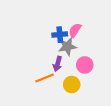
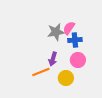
blue cross: (60, 35) -> (75, 40), moved
gray star: (67, 46) -> (56, 32), moved

